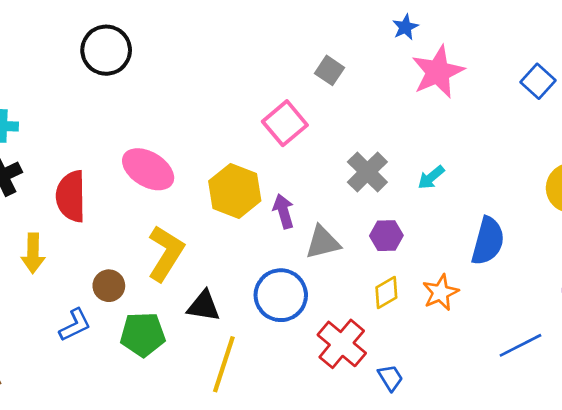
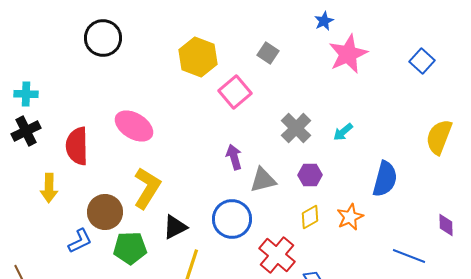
yellow hexagon: (235, 191) -> (198, 57), moved
brown circle: (109, 286) -> (105, 212), size x1.5
black triangle: (204, 306) -> (175, 227), turned -36
blue line: (520, 345) -> (409, 256), turned 48

